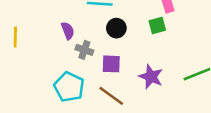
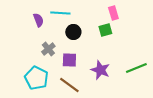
purple semicircle: (68, 31) -> (38, 20), moved
gray cross: (84, 50) -> (48, 49), turned 32

